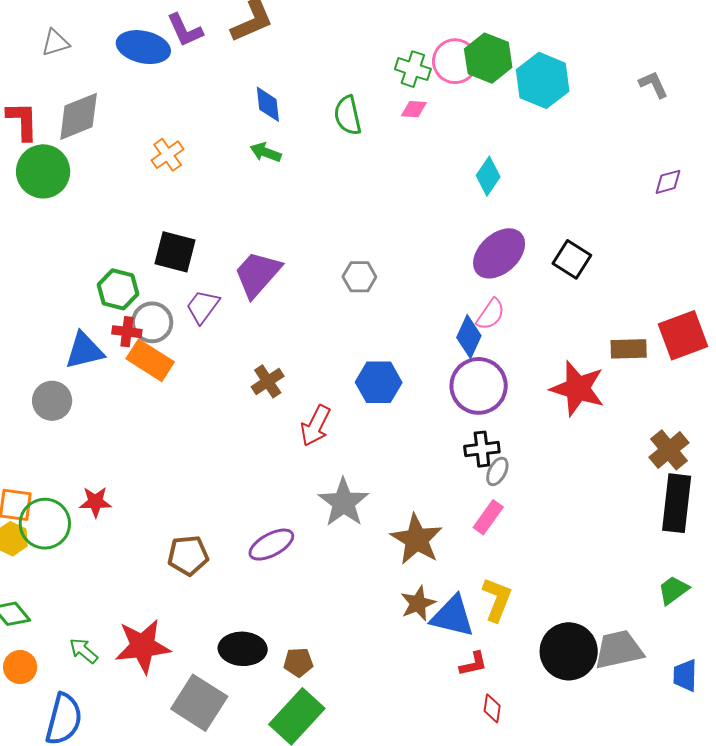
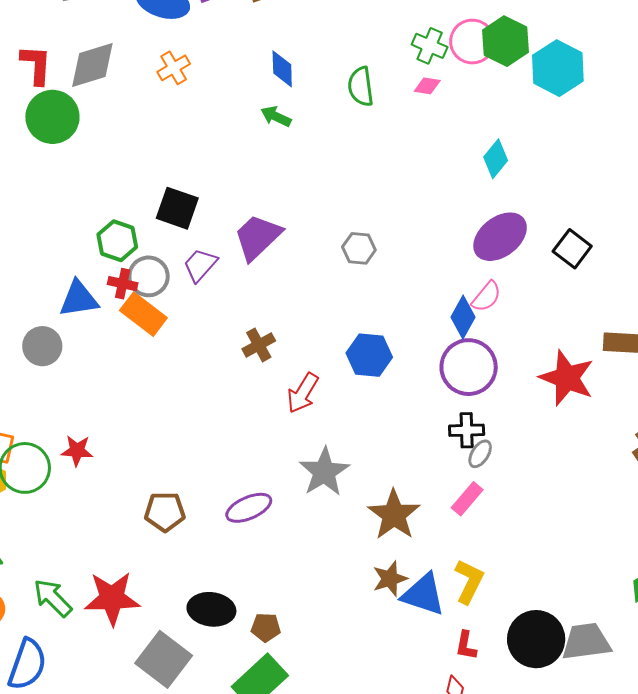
orange cross: (168, 155) -> (174, 68), moved
green arrow: (84, 651) -> (53, 598), size x1.4
red L-shape: (473, 664) -> (466, 645), moved, turned 108

